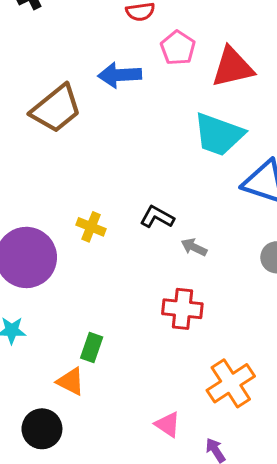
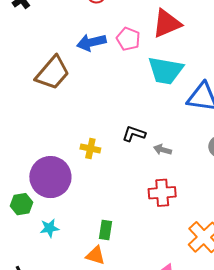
pink pentagon: (178, 48) -> (128, 39), moved

